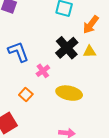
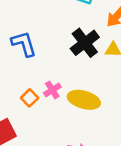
pink cross: (43, 71) -> (52, 90), moved

